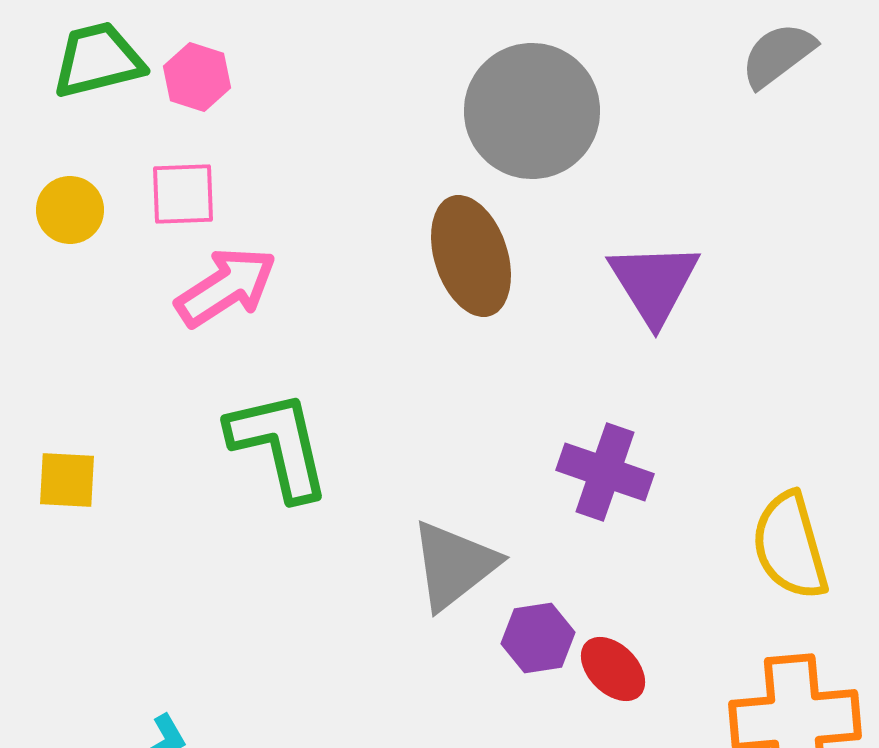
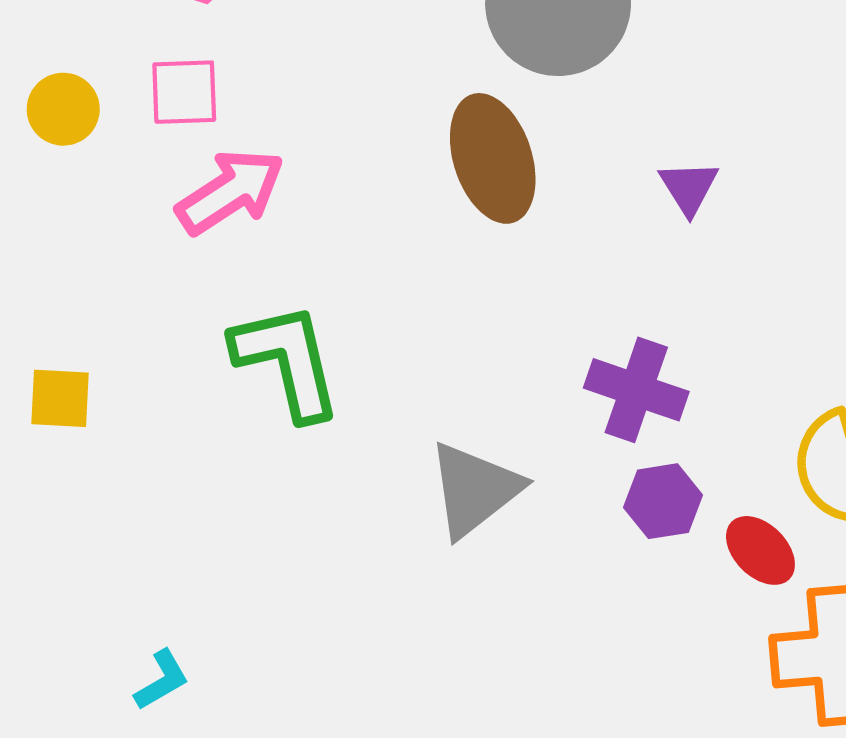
purple triangle: (654, 283) -> (689, 187), size x0.6
purple hexagon: (538, 638) -> (663, 501), moved
red ellipse: (613, 669) -> (760, 550), moved

